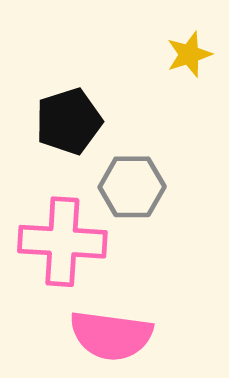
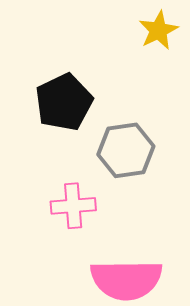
pink cross: (62, 242) -> (73, 206), size x0.6

